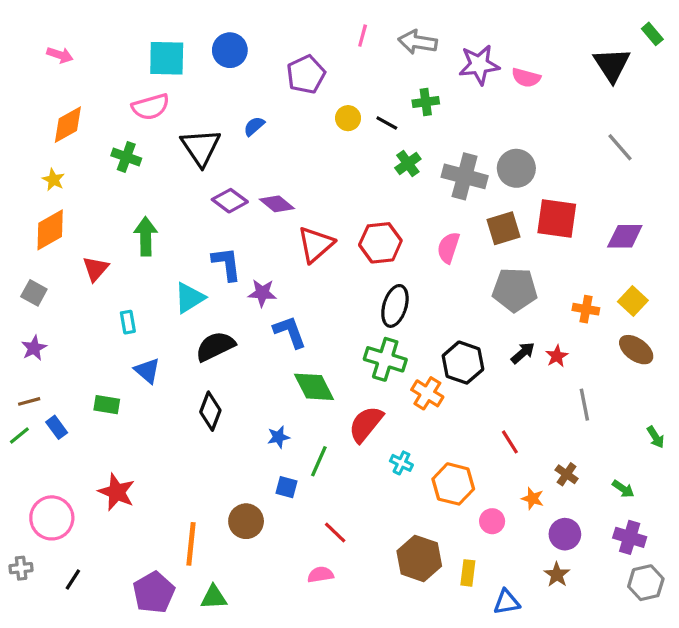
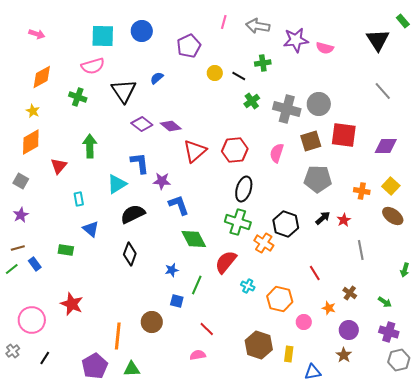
green arrow: (656, 437) -> (405, 270), turned 48
gray cross: (21, 568) -> (13, 351), turned -32

